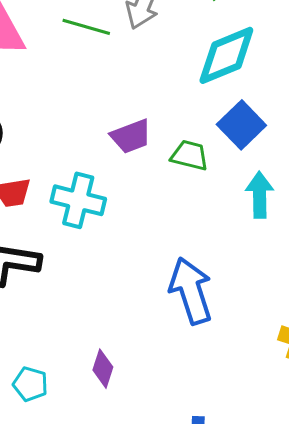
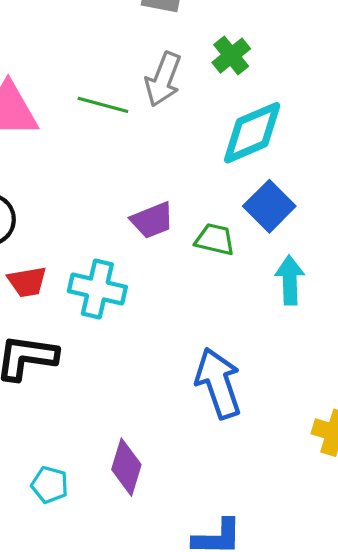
purple diamond: (103, 369) -> (126, 467), size x1.4

